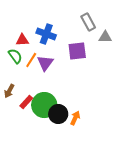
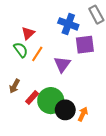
blue cross: (46, 34) -> (68, 24), moved
red triangle: (22, 40) -> (28, 33), turned -40
purple triangle: (45, 63) -> (62, 64), moved

